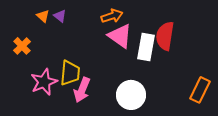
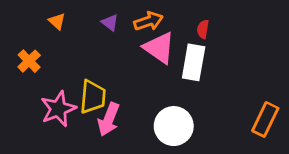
purple triangle: (60, 16) -> (110, 23), moved
red semicircle: (165, 36) -> (203, 29), moved, size x0.5

